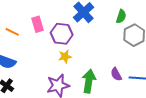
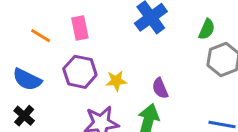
purple hexagon: (62, 34) -> (80, 72), moved
purple semicircle: (116, 74) -> (160, 88), moved

